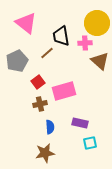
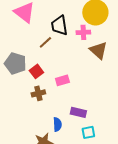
gray pentagon: (17, 61) -> (15, 63), moved, turned -30
pink rectangle: (64, 91) -> (62, 80), size x0.6
blue semicircle: (50, 127) -> (57, 124), moved

